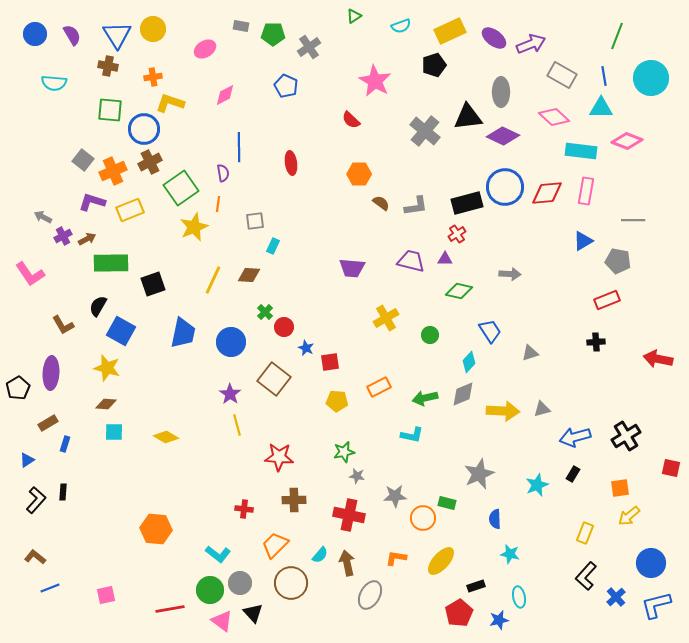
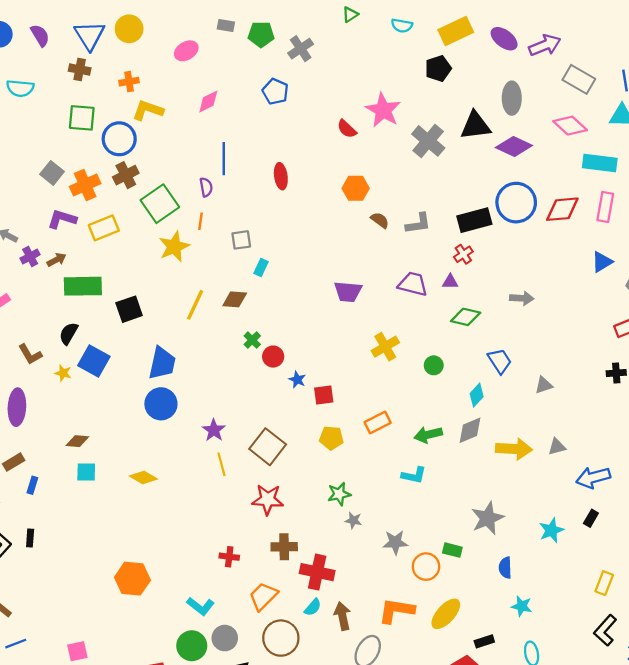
cyan semicircle: (401, 26) -> (402, 26), turned 30
pink star: (375, 81) -> (383, 110), moved
blue circle: (231, 342) -> (161, 404), moved
yellow star: (107, 368) -> (63, 373), moved, size x0.6
brown square: (274, 379) -> (268, 447), moved
red cross: (349, 515) -> (317, 572), moved
orange L-shape: (396, 558) -> (396, 611), size x1.6

